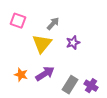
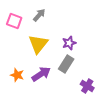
gray arrow: (53, 24) -> (39, 15), moved
gray rectangle: (70, 85) -> (66, 64), moved

